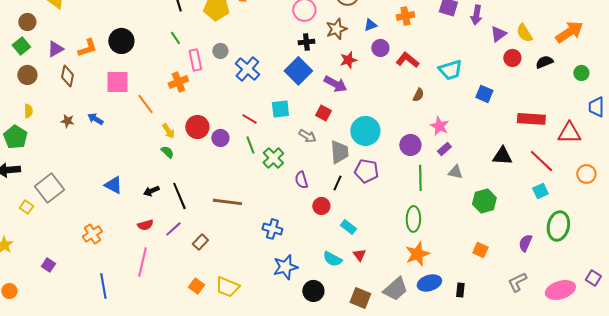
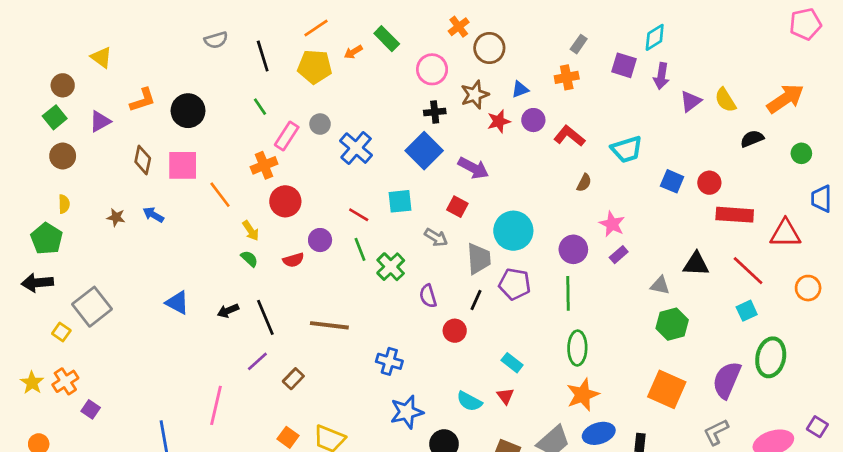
orange L-shape: (87, 48) -> (143, 100), moved
red circle: (512, 58) -> (709, 183), moved
pink rectangle: (195, 60) -> (287, 136), turned 45
red star: (348, 60) -> (499, 121), moved
brown diamond: (67, 76) -> (143, 160), moved
red circle: (197, 127) -> (285, 201), moved
gray triangle: (455, 172) -> (660, 285), moved
green line: (420, 178) -> (568, 293), moved
red semicircle: (145, 225) -> (293, 260), moved
cyan rectangle: (348, 227) -> (512, 363), moved
orange cross: (92, 234) -> (65, 381), moved
purple semicircle: (525, 243) -> (727, 380), size x1.6
orange square: (480, 250) -> (667, 389), size x1.8

